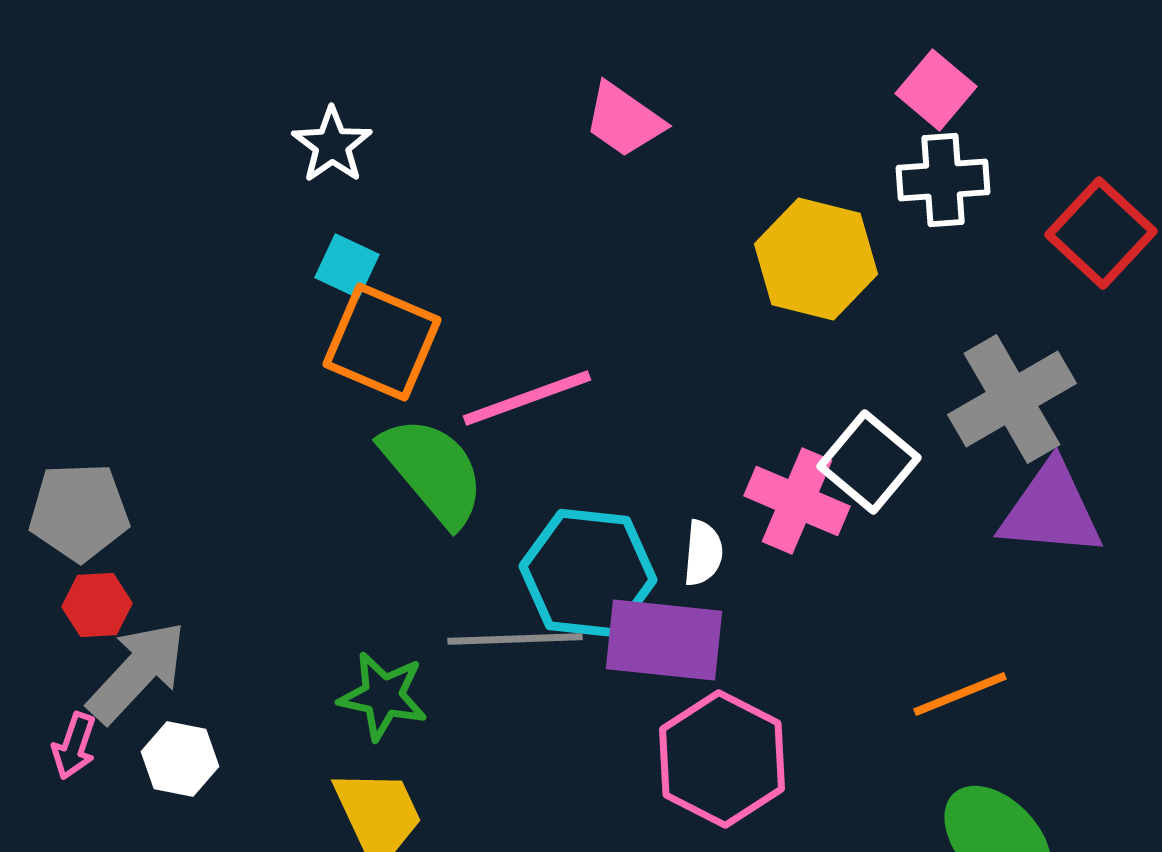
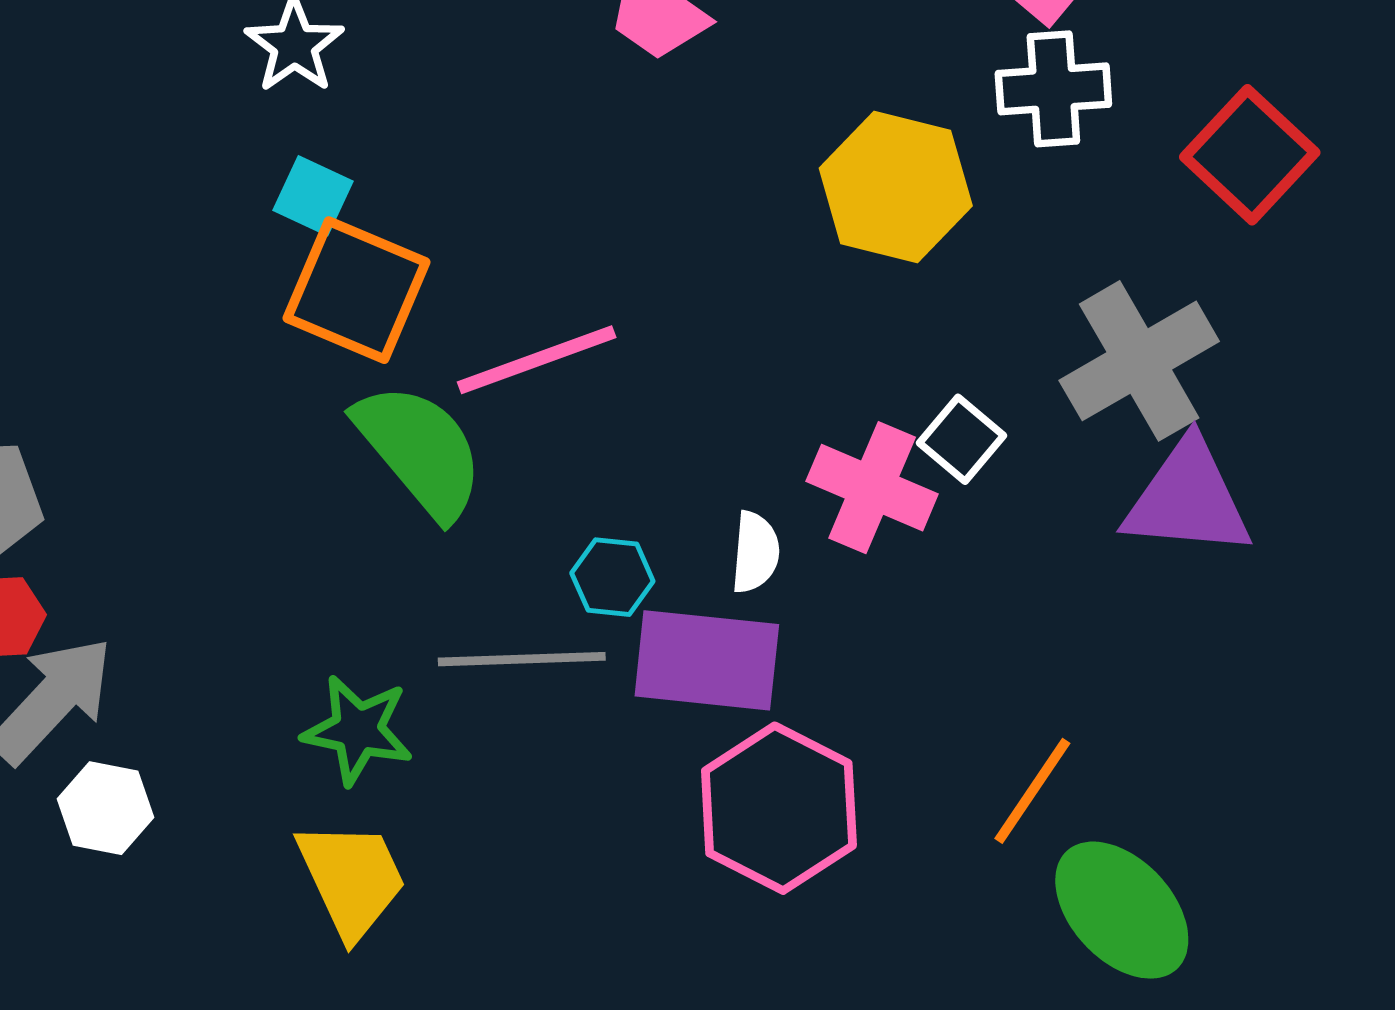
white square: (869, 462) -> (962, 439), size x0.7
cyan hexagon: (588, 573) -> (612, 577), size x0.5
orange line: (960, 694) -> (1032, 791), moved, turned -34

